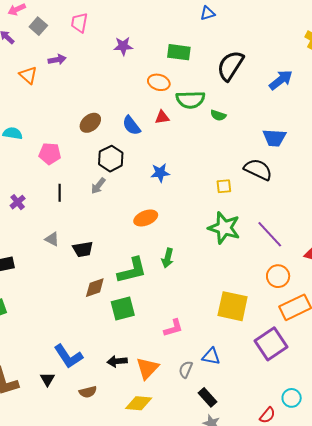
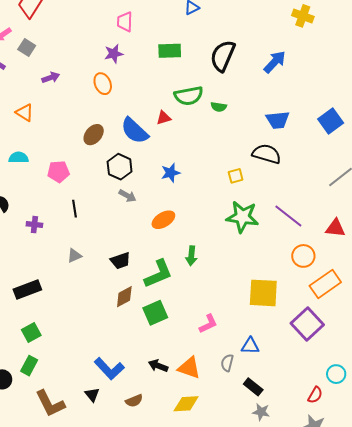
pink trapezoid: (79, 23) -> (125, 22), moved
orange triangle: (28, 75) -> (25, 112), moved
orange ellipse: (159, 82) -> (103, 84), moved, turned 60
blue semicircle: (131, 125) -> (135, 131), size x1.4
gray arrow: (98, 186) -> (127, 196), moved, turned -90
purple cross: (18, 202) -> (34, 225), turned -35
gray triangle: (52, 239) -> (74, 256), turned -42
black trapezoid: (83, 249) -> (120, 261), moved
black arrow: (117, 361) -> (158, 366), turned 36
orange triangle: (147, 368) -> (189, 368), turned -45

